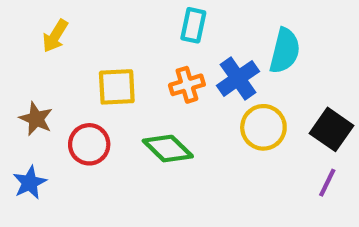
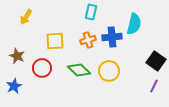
blue cross: (238, 78) -> (112, 37), turned 30
yellow circle: (263, 127) -> (109, 71), moved

